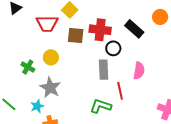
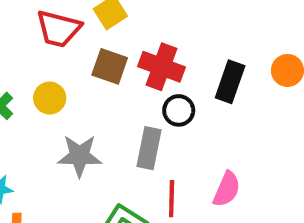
black rectangle: (134, 29) -> (230, 82), turned 54
pink semicircle: (139, 71) -> (227, 189), moved
gray star: (50, 88) -> (80, 156), moved, turned 30

